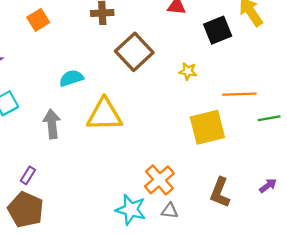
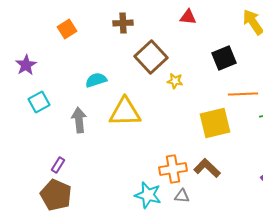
black square: (218, 30) -> (224, 58), moved
yellow star: (188, 71) -> (175, 81), moved
orange cross: (159, 180) -> (173, 169), turned 32
brown L-shape: (220, 192) -> (207, 168), moved, turned 112

